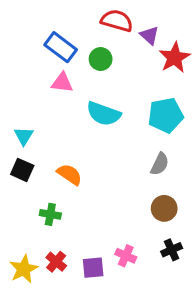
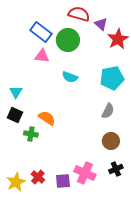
green circle: (101, 59) -> (68, 40), size x1.5
cyan semicircle: (104, 114) -> (70, 77), size x0.7
green cross: (50, 214) -> (31, 134), moved
pink cross: (126, 256) -> (85, 173), size x1.5

